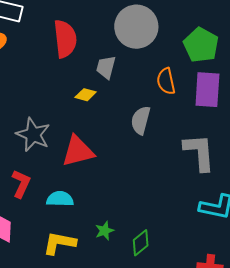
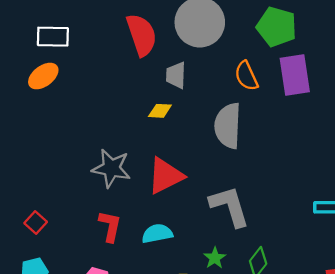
red semicircle: (65, 39) -> (142, 35), moved
gray semicircle: (141, 120) -> (228, 126), size x1.4
gray L-shape: (199, 152) -> (230, 206), moved

